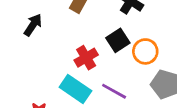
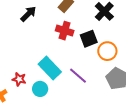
red cross: (86, 58) -> (65, 31), moved, turned 36

